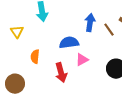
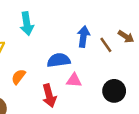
orange semicircle: (35, 57) -> (18, 77), turned 32
pink triangle: (82, 60) -> (74, 80), turned 32

